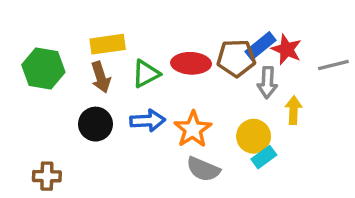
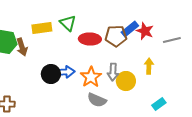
green triangle: (146, 74) -> (68, 23), moved, turned -48
brown arrow: (101, 77) -> (22, 47), moved
gray arrow: (267, 82) -> (113, 72), moved
black circle: (96, 124) -> (51, 74), moved
cyan rectangle: (264, 157) -> (159, 104), moved

